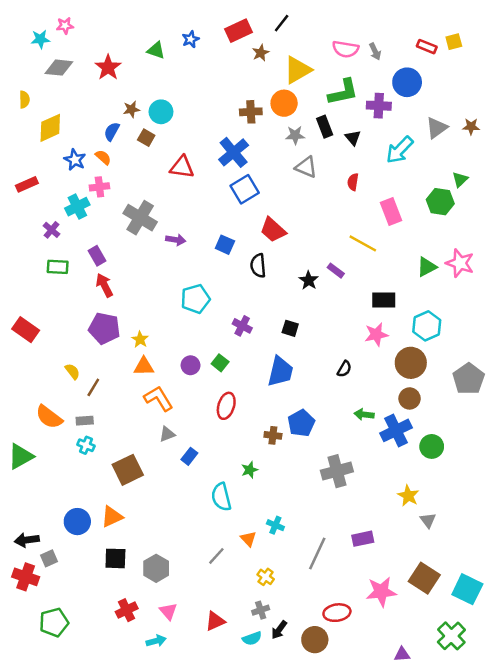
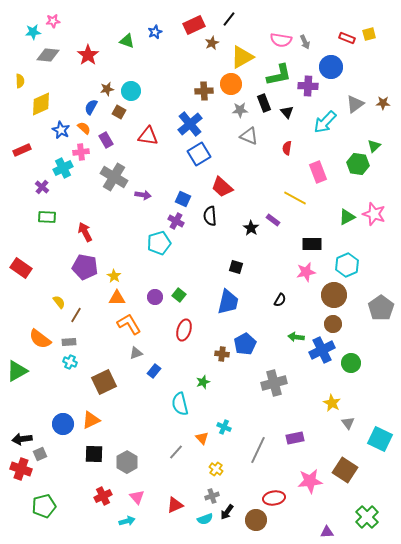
purple rectangle: (97, 256) -> (106, 140), moved
purple cross: (242, 326) -> (176, 221), moved
cyan square: (467, 589) -> (380, 439), moved

